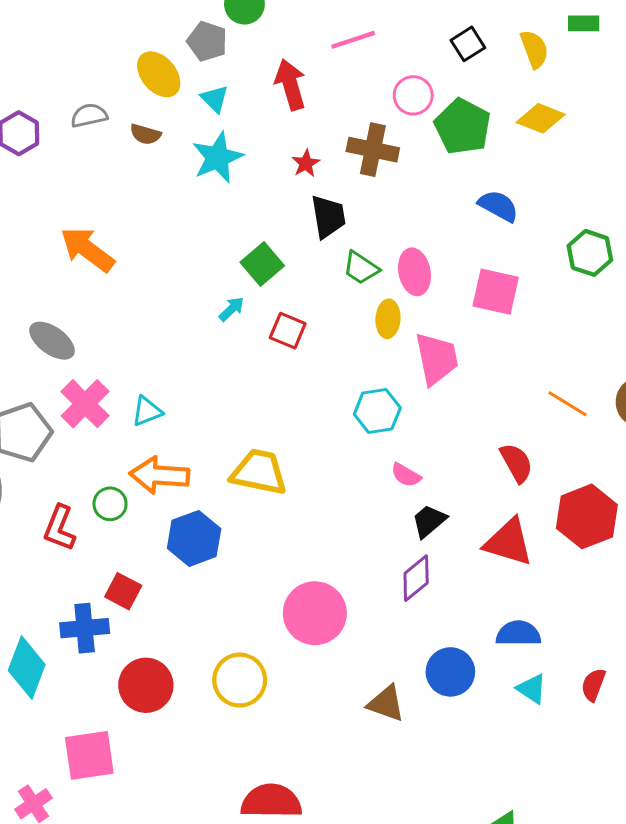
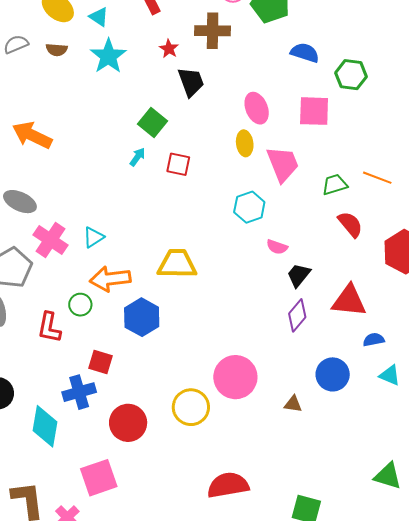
green hexagon: (590, 253) -> (351, 75), moved
green trapezoid: (361, 268) -> (335, 185), moved, turned 140
red triangle: (509, 542) -> (349, 301), moved
pink circle: (315, 613) -> (235, 377), moved
blue semicircle: (518, 634) -> (374, 340), size x0.7
brown triangle: (386, 703) -> (293, 404), size x0.7

